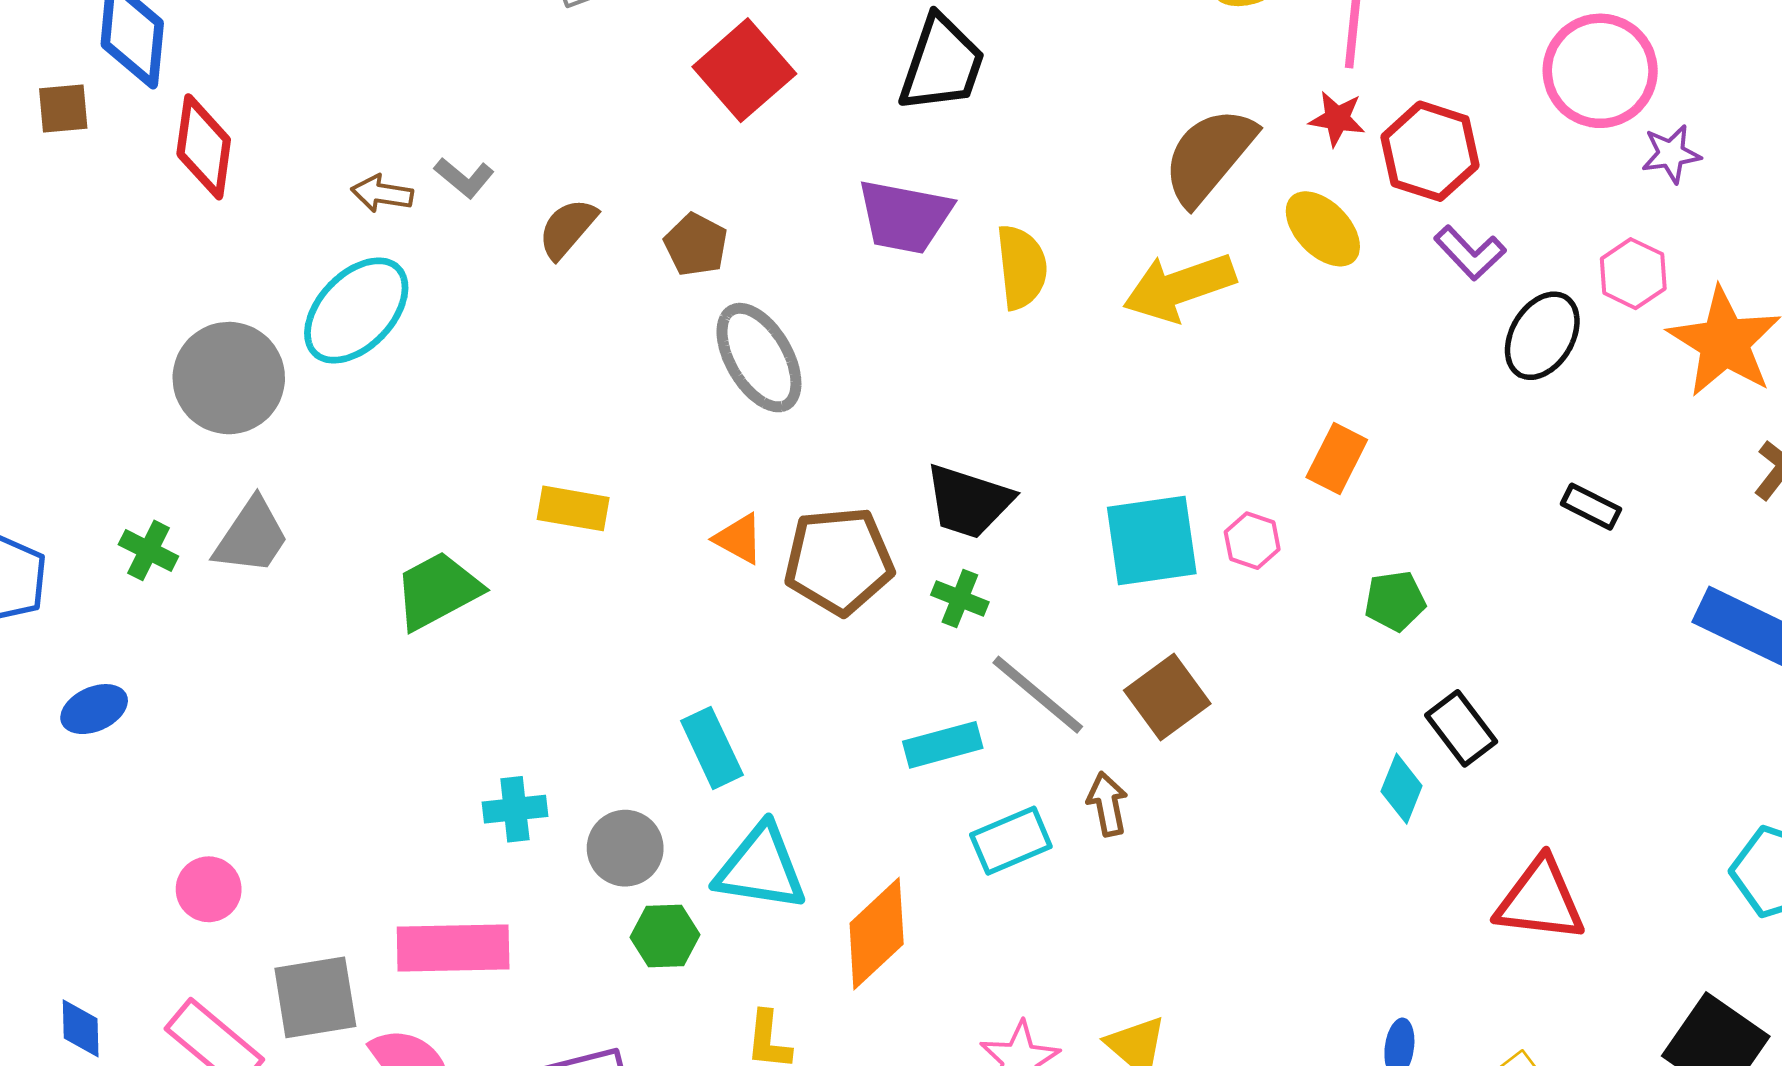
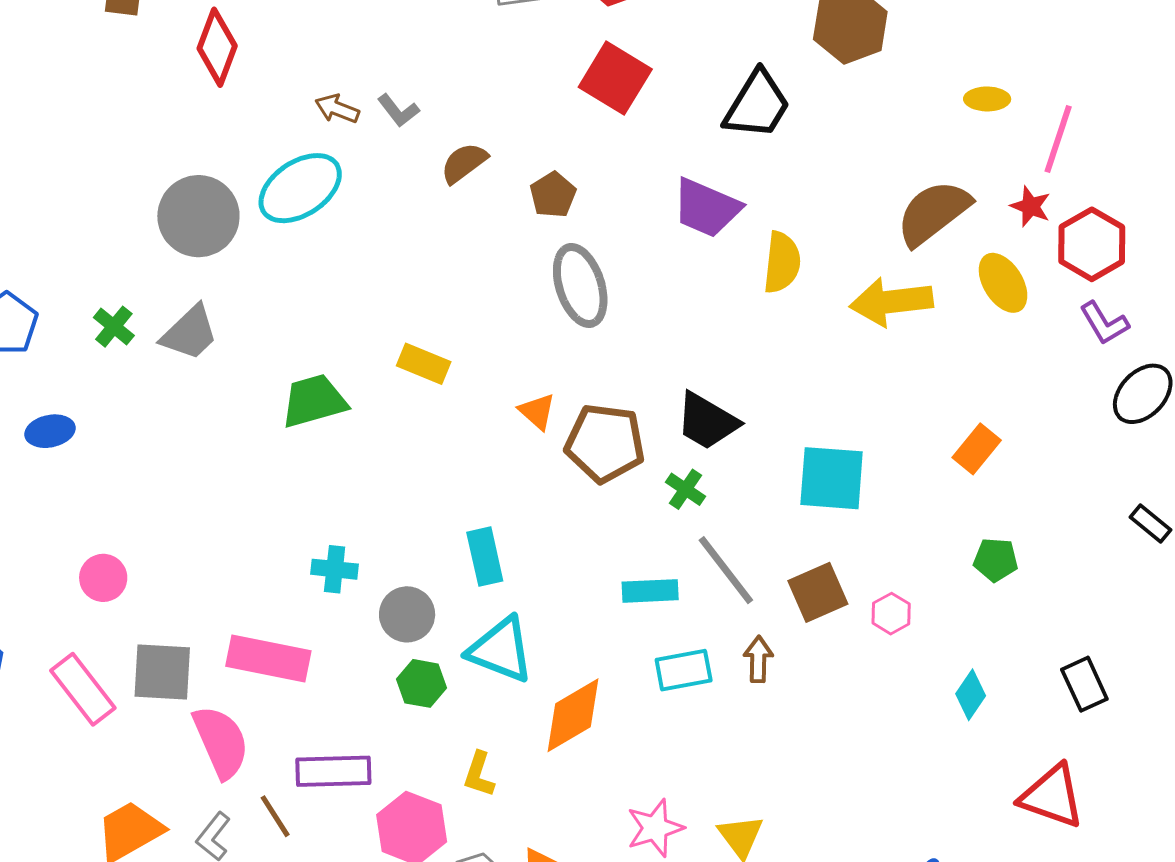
red square: (744, 70) -> (615, 78), turned -30
pink hexagon: (1252, 541) -> (891, 614), moved
black rectangle: (1461, 728) -> (1084, 684), moved

